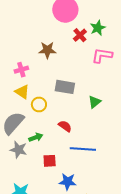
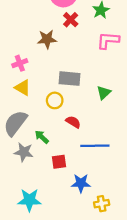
red cross: (80, 35) -> (71, 20), moved
yellow circle: (39, 104) -> (55, 100), moved
green arrow: (36, 137) -> (42, 137), turned -112

